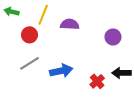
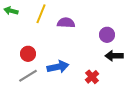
red circle: (29, 35) -> (28, 54), moved
gray line: (29, 63) -> (28, 76), moved
black arrow: (121, 73) -> (114, 56), moved

